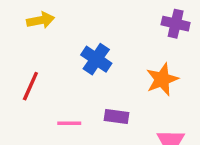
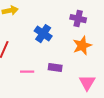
purple cross: (176, 24) -> (78, 19), moved

